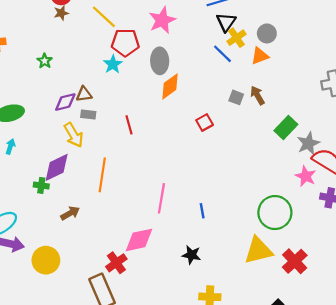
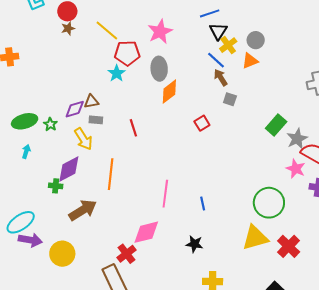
green star: (45, 61) -> (50, 124), moved
brown arrow: (257, 95) -> (221, 78), moved
brown arrow: (70, 213) -> (83, 210), size x1.6

